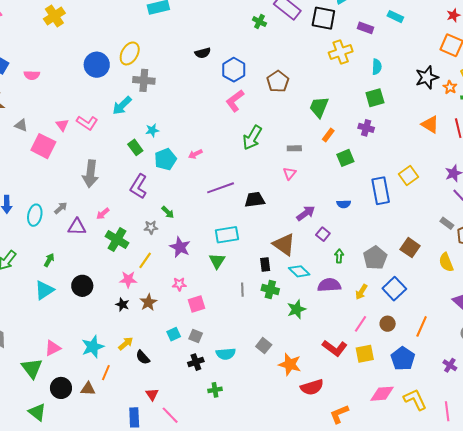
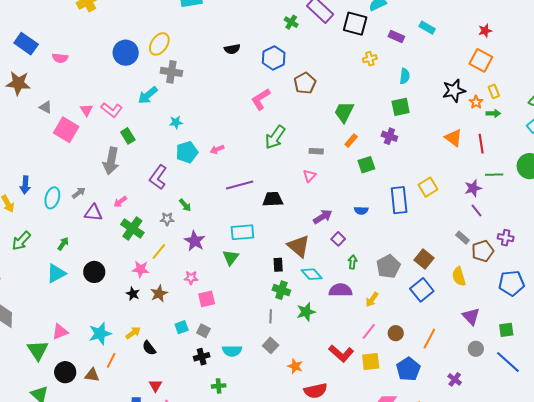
yellow cross: (341, 52) -> (370, 59), size x0.6
blue hexagon: (234, 70) -> (274, 58), moved
green rectangle: (135, 147) -> (128, 136), moved
blue square: (394, 289) -> (422, 290), moved
gray line: (242, 290) -> (271, 316), moved
orange star: (290, 364) -> (295, 366), size x0.7

